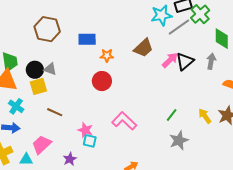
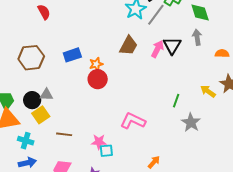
red circle: (102, 81) -> (98, 79), moved

